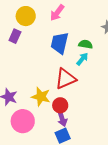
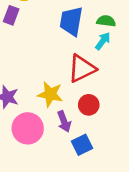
red circle: (60, 105) -> (89, 105), moved
purple arrow: (62, 119) -> (64, 121), moved

